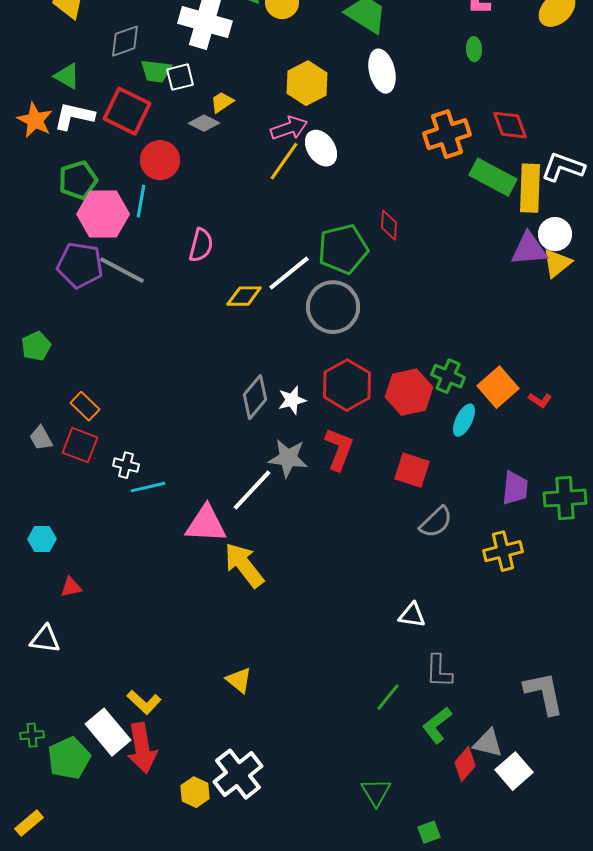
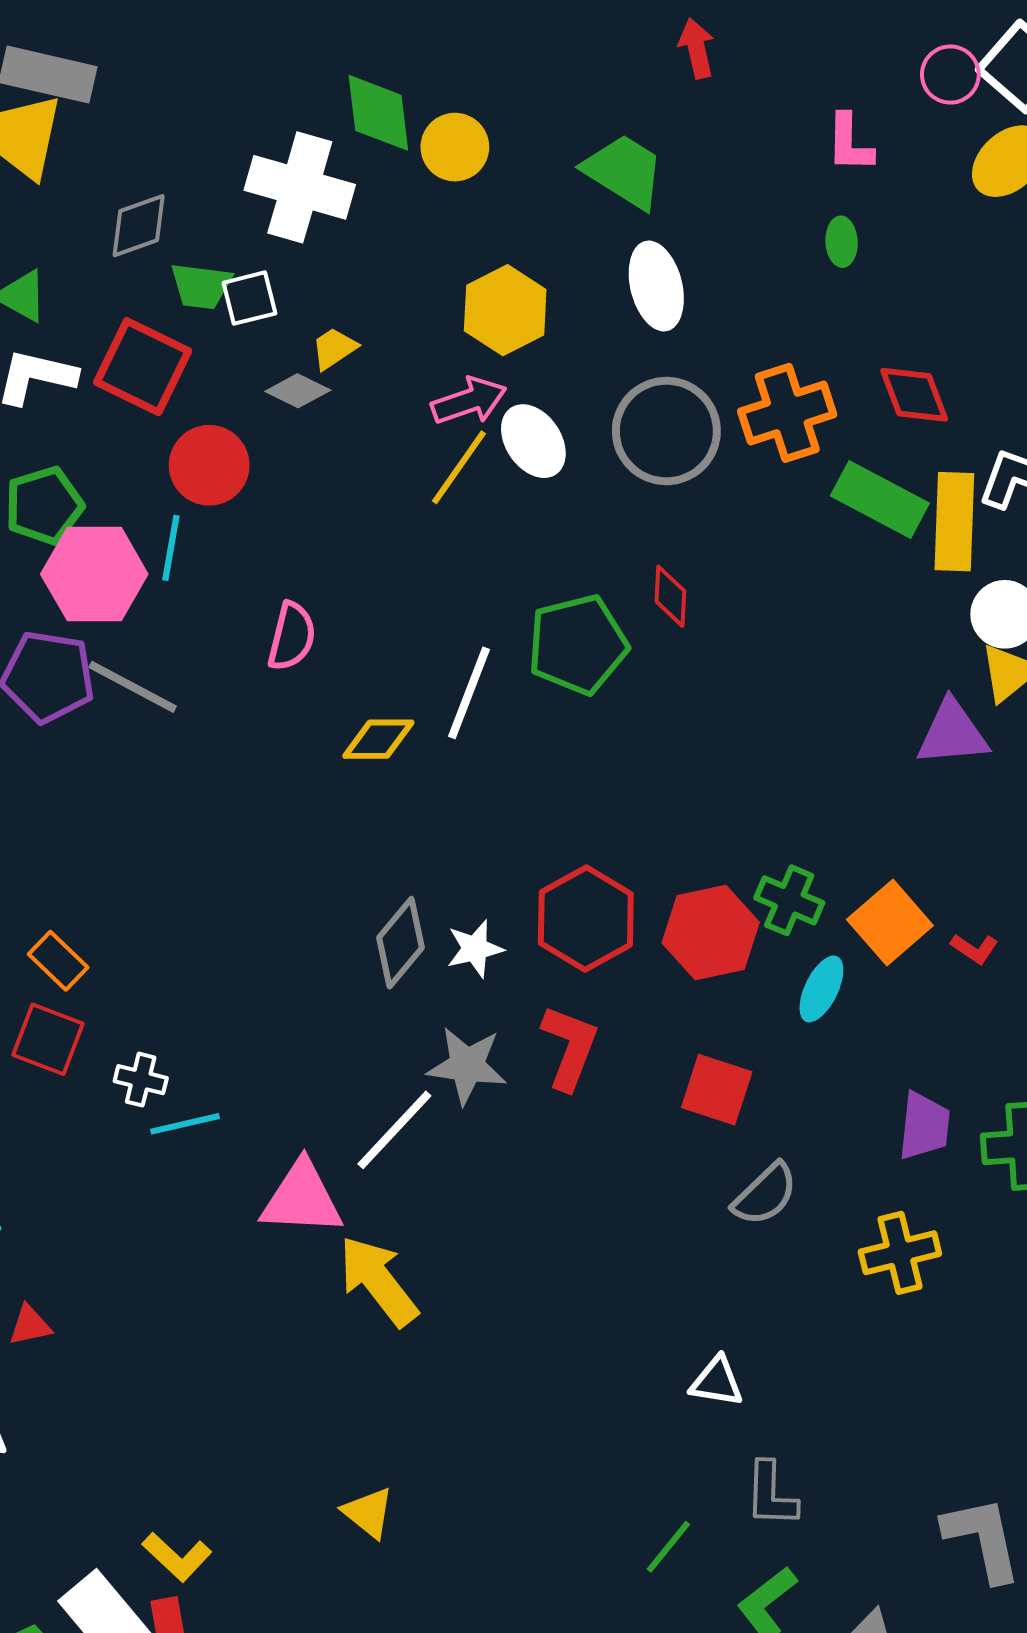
purple triangle: (529, 249) -> (952, 733), moved
white line: (289, 273) -> (469, 693), turned -30
gray circle: (333, 307) -> (666, 431), moved

